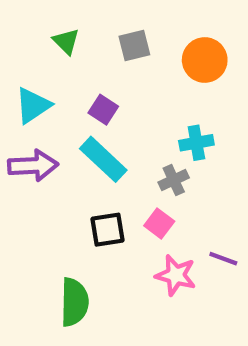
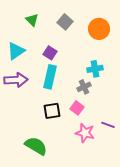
gray square: (134, 46) -> (65, 22), turned -35
cyan rectangle: (103, 159) -> (50, 77), turned 60
green semicircle: (74, 302) -> (36, 146), turned -60

